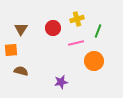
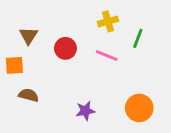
red circle: (53, 28) -> (65, 48), moved
pink line: (76, 43) -> (107, 55), turned 35
orange circle: (94, 61) -> (139, 108), moved

